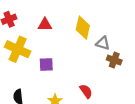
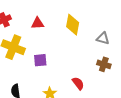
gray triangle: (103, 43) -> (103, 38), moved
brown cross: (114, 60) -> (104, 64), moved

